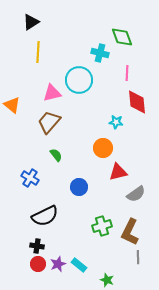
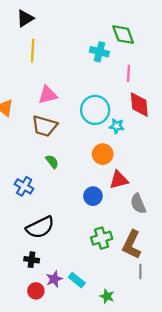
cyan circle: (79, 80) -> (95, 110), moved
brown trapezoid: (49, 122) -> (44, 126), turned -115
blue circle: (79, 187) -> (93, 196), moved
gray semicircle: (136, 194) -> (138, 204), turned 102
red circle: (38, 264) -> (36, 291), moved

